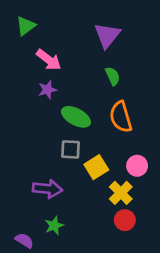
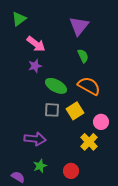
orange semicircle: (121, 117) -> (89, 86), turned 135
yellow square: (96, 167) -> (75, 111), moved
red circle: (125, 220) -> (71, 171), moved

